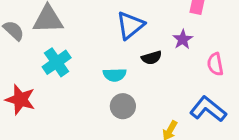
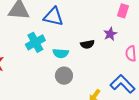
blue triangle: (130, 25) -> (53, 17), moved, turned 45
cyan cross: (57, 62) -> (35, 42), moved

